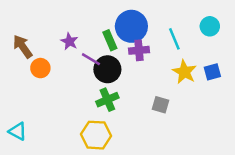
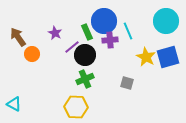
cyan circle: (210, 26) -> (166, 21), size x1.6
cyan line: (174, 39) -> (128, 31), moved
purple line: (91, 59) -> (72, 47), turned -70
blue square: (212, 72) -> (168, 57), size x1.6

